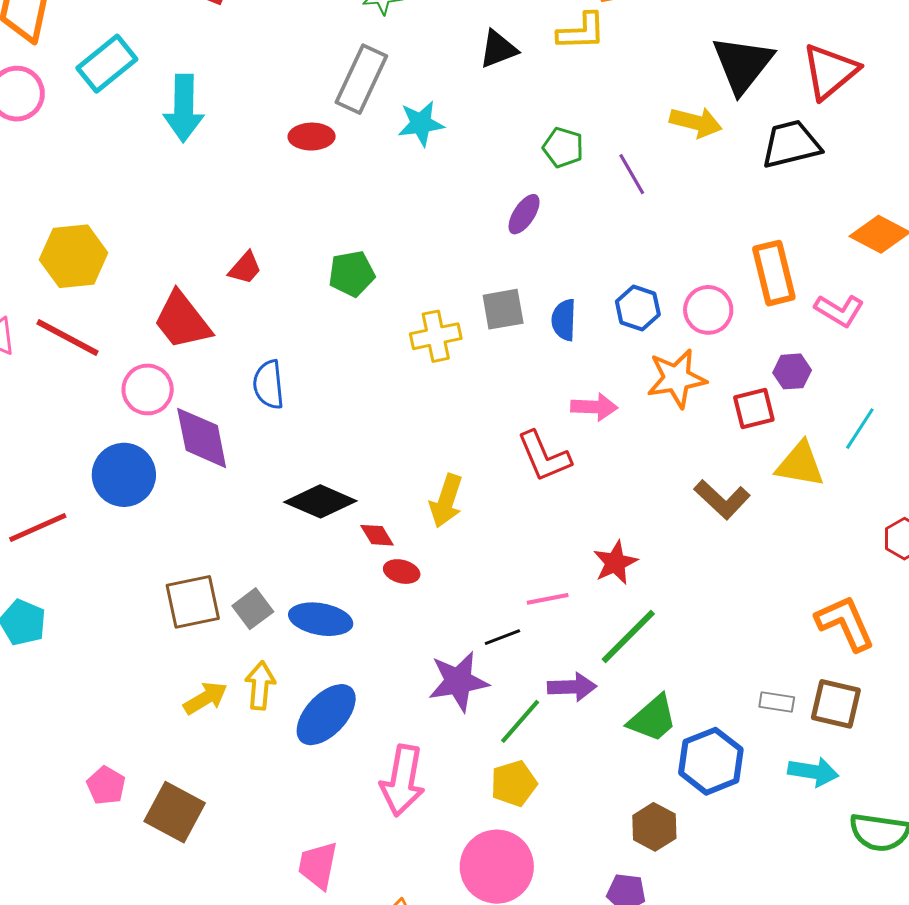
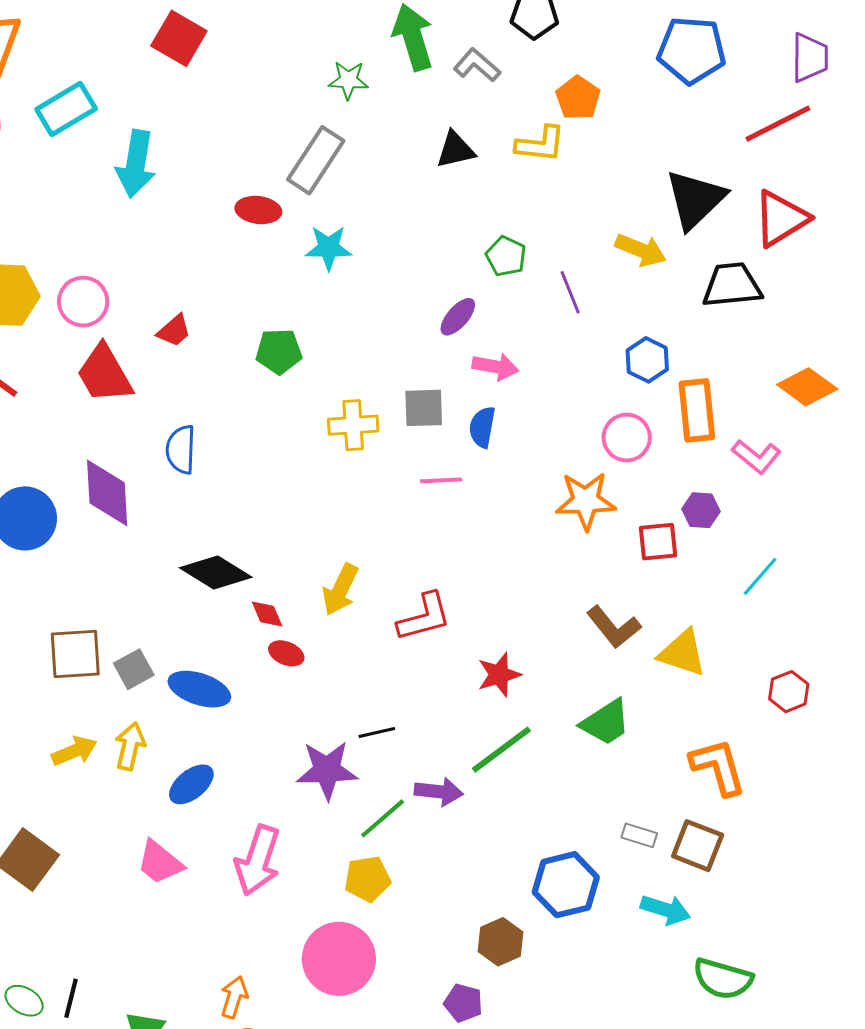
cyan star: (421, 124) -> (329, 248), moved
blue hexagon: (638, 308) -> (647, 360), moved
pink circle: (148, 389) -> (83, 302), moved
pink arrow: (594, 407) -> (495, 367), moved
red L-shape: (544, 456) -> (424, 617), moved, turned -90
yellow triangle: (800, 464) -> (682, 653), moved
pink line: (548, 599) -> (441, 480), moved
blue ellipse: (326, 715) -> (191, 784), size x0.7
green trapezoid: (653, 719) -> (606, 722), moved
pink trapezoid: (318, 865) -> (160, 862), moved, turned -70

